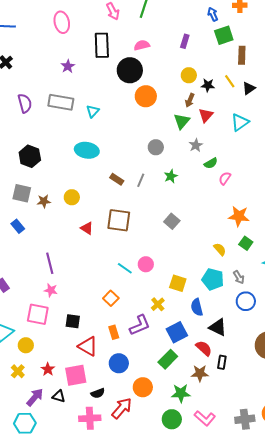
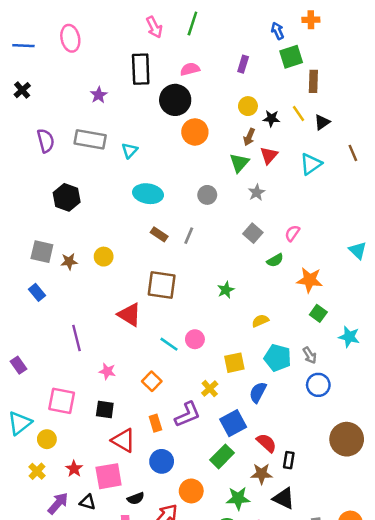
pink ellipse: (62, 22) -> (70, 38), moved
cyan ellipse: (87, 150) -> (148, 194), moved
black hexagon: (30, 156) -> (67, 197), moved
green semicircle: (211, 163) -> (275, 260), moved
green star: (171, 176) -> (226, 290), moved
gray square: (172, 221) -> (253, 233), moved
red triangle: (87, 228) -> (130, 315), moved, size x1.5
yellow semicircle: (220, 249) -> (260, 321), moved, turned -72
yellow square: (178, 283) -> (234, 363), turned -30
pink star: (51, 290) -> (107, 371), moved
blue semicircle: (197, 307) -> (258, 392), turned 42
black triangle: (218, 327) -> (284, 498), moved

